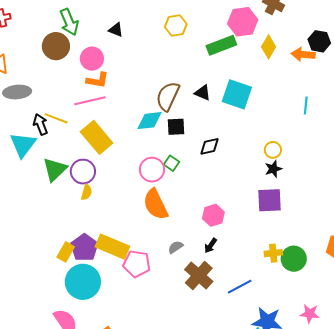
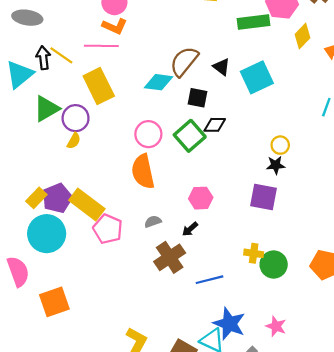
cyan square: (237, 94) -> (257, 77), turned 32
black square: (176, 127) -> (197, 98), moved
green square: (172, 163) -> (190, 136), moved, size x1.8

